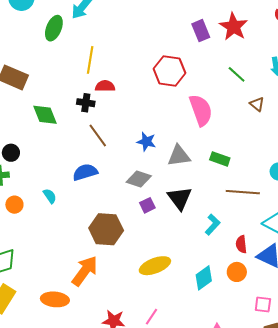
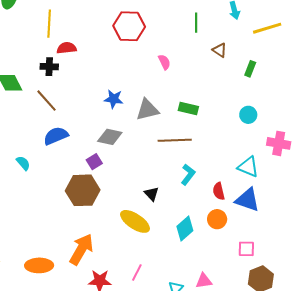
green line: (237, 74) -> (196, 23), turned 54
pink semicircle: (201, 110) -> (164, 62), size x0.5
brown line: (98, 135) -> (47, 101), moved
brown line: (243, 192) -> (175, 140), moved
black triangle: (180, 198) -> (152, 194), moved, size x0.6
purple square: (147, 205) -> (94, 162), moved
yellow ellipse: (155, 266) -> (135, 221), turned 60
orange arrow: (85, 271) -> (81, 249), moved

